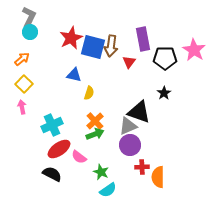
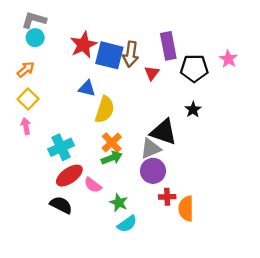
gray L-shape: (29, 17) -> (34, 20), turned -100
pink star: (194, 50) -> (228, 59), size x0.7
yellow semicircle: (89, 93) -> (105, 110), size x1.6

